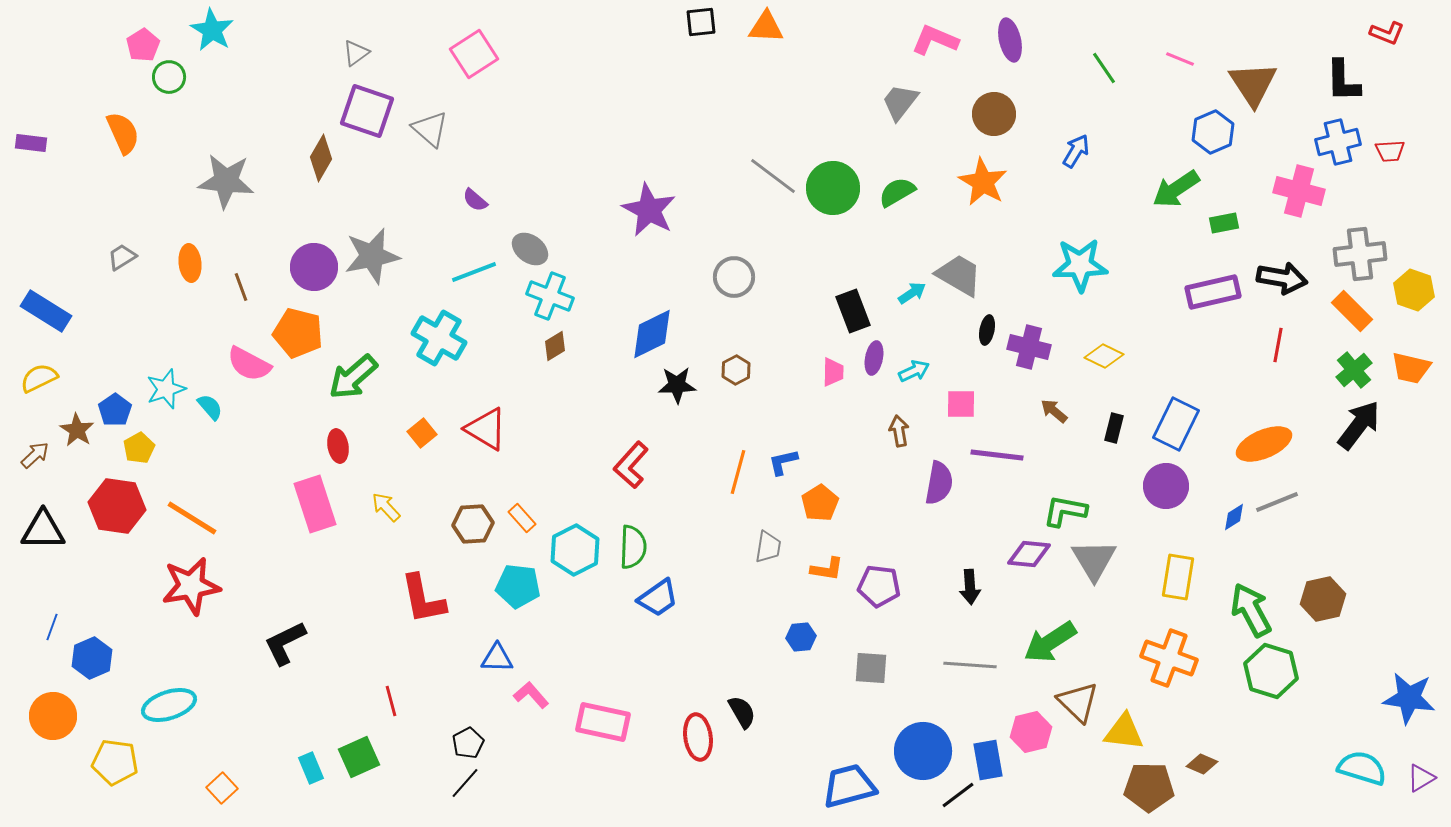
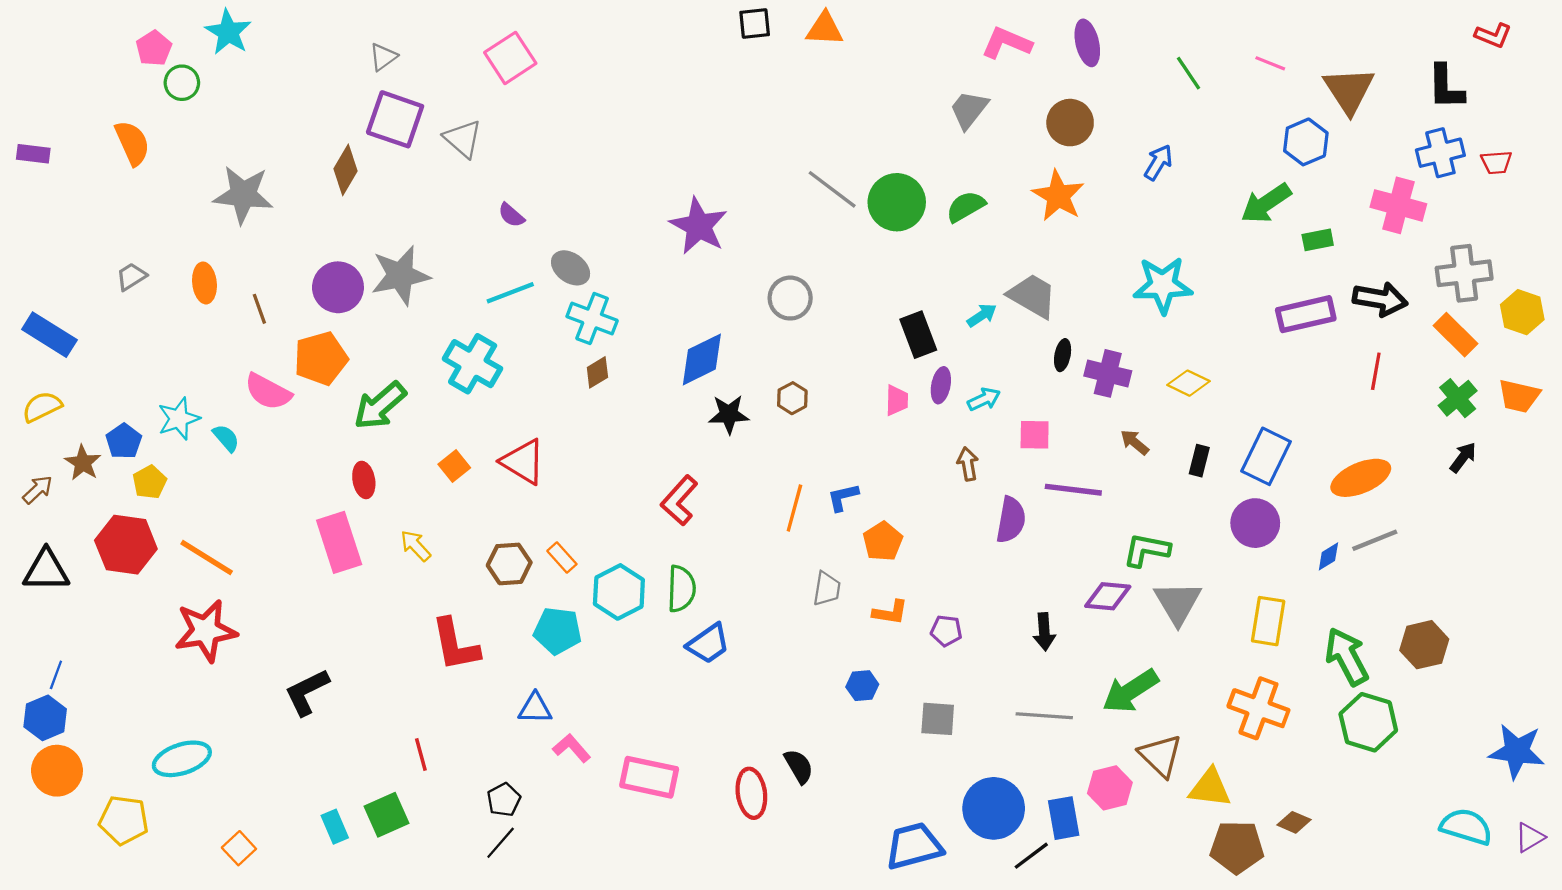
orange pentagon: (298, 333) -> (321, 358), turned -30
black arrow: (1359, 425) -> (1463, 457), size x0.6
purple pentagon: (879, 586) -> (946, 631), size x0.7
blue hexagon: (92, 658) -> (45, 718), moved

